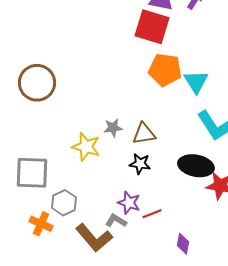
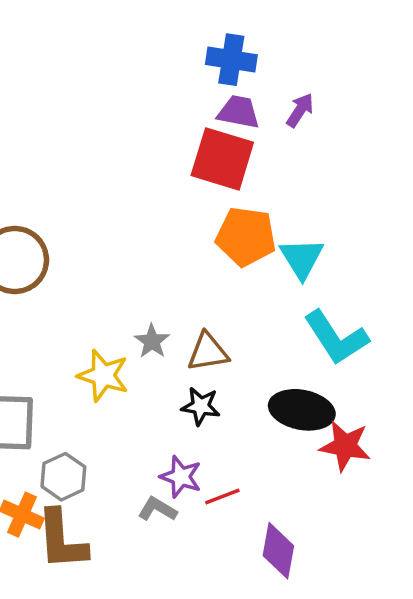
gray star: (113, 128) -> (152, 341), turned -30
brown L-shape: (94, 238) -> (62, 540), moved, turned 36
purple diamond: (183, 244) -> (278, 551), size x1.4

